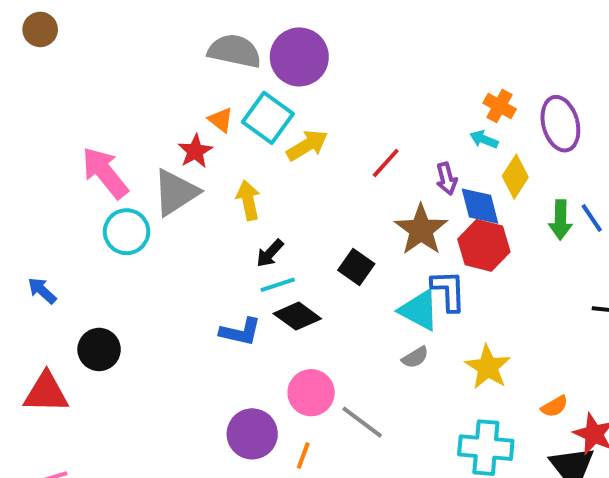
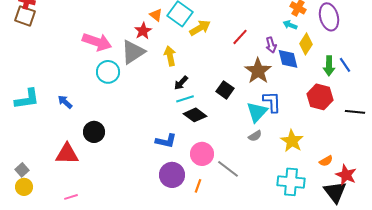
pink arrow: (105, 173) -> (97, 42), turned 148
red hexagon: (484, 245) -> (320, 97), moved
cyan triangle: (419, 310) -> (257, 112), turned 45
blue L-shape: (240, 332) -> (166, 141), moved

